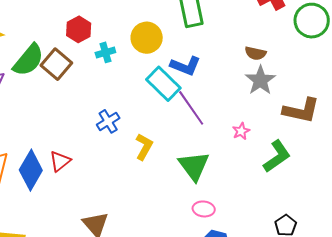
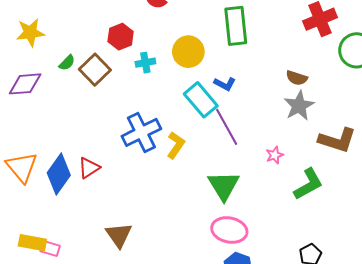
green semicircle: (28, 60) -> (67, 63), size x0.5
blue L-shape: (185, 66) -> (225, 84), size x0.7
blue cross: (108, 121) -> (141, 132), size x1.6
yellow L-shape: (144, 147) -> (176, 145), moved
pink ellipse: (204, 209) -> (229, 230), size x1.6

